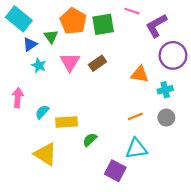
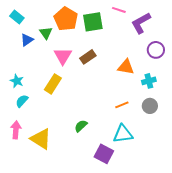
cyan rectangle: (19, 19) -> (17, 17), size x0.6
purple circle: (173, 55) -> (156, 50), size x0.7
cyan star: (39, 65) -> (17, 81), moved
pink arrow: (18, 98) -> (16, 130), moved
cyan semicircle: (42, 112) -> (22, 101), moved
yellow rectangle: (67, 122) -> (53, 84), moved, turned -54

